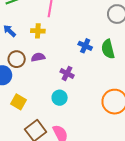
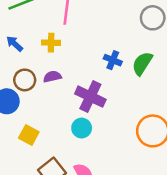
green semicircle: (108, 49) -> (142, 63), turned 48
purple cross: (67, 73) -> (90, 97), size x1.6

